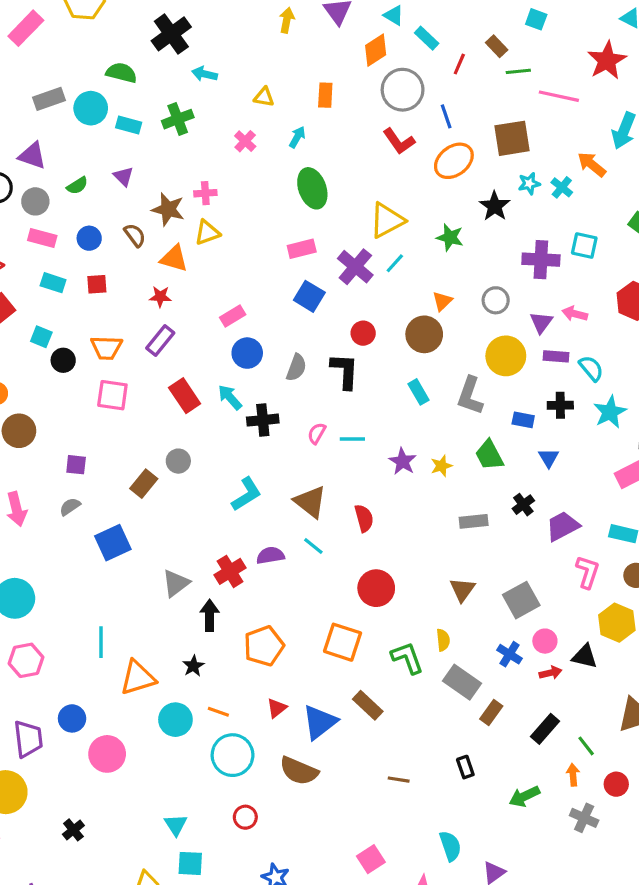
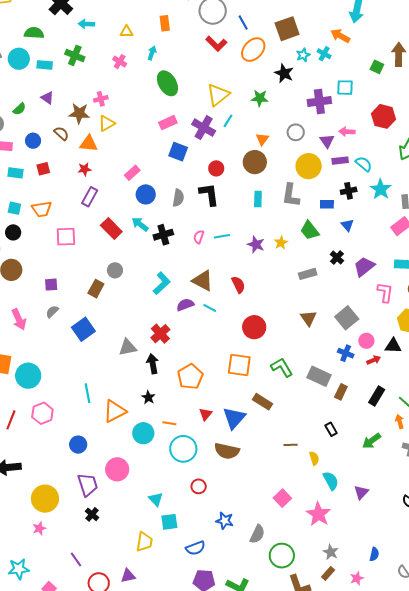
green cross: (178, 119) -> (75, 55), turned -36
orange trapezoid: (106, 348) -> (42, 209), moved
black circle: (63, 360) -> (13, 232), moved
cyan rectangle: (419, 392) -> (258, 199), turned 42
purple semicircle: (270, 555) -> (185, 305), moved
gray triangle: (176, 583) -> (128, 347), turned 36
yellow semicircle: (443, 640) -> (314, 458), moved
purple trapezoid: (28, 739) -> (88, 485), moved
pink circle: (107, 754) -> (117, 469), moved

